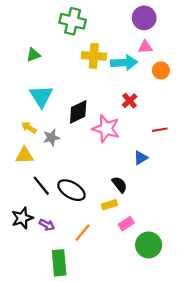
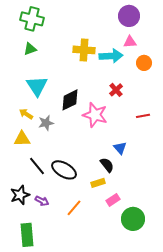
green cross: (73, 21) -> (32, 19), moved
blue triangle: (141, 158) -> (120, 148), moved, turned -40
green rectangle: (59, 263) -> (27, 235), moved

